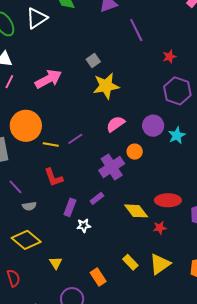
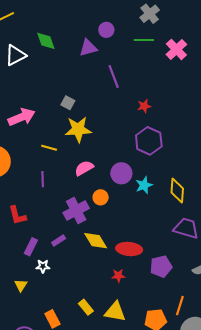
gray square: (93, 61) -> (68, 103), turned -32
purple line: (75, 139) -> (43, 179), turned -63
yellow line: (51, 144) -> (49, 148), moved
yellow diamond: (136, 211) -> (96, 241), moved
yellow triangle: (56, 263) -> (21, 285), moved
yellow triangle: (160, 264) -> (115, 312), turned 40

